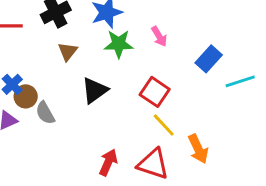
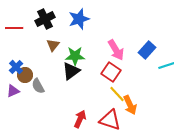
pink arrow: (159, 36) -> (116, 50), moved, size x1.5
green star: (119, 44) -> (75, 56), moved
orange arrow: (198, 149) -> (130, 105), moved

